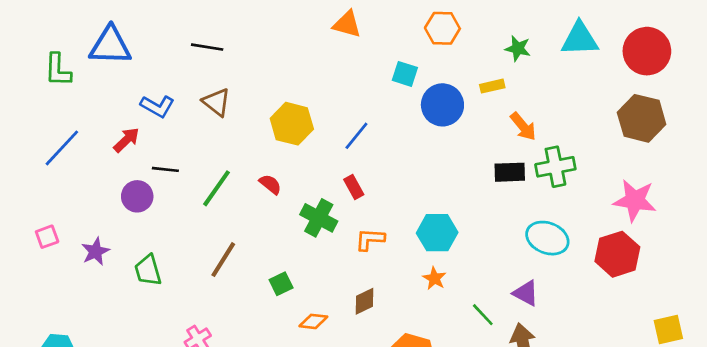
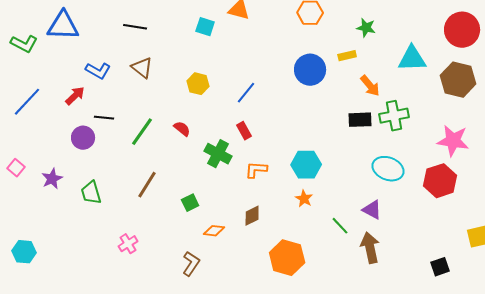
cyan triangle: (580, 39) -> (412, 59), moved
green L-shape: (58, 70) -> (24, 44), turned -64
cyan square: (405, 74) -> (205, 27), moved
yellow hexagon: (292, 124) -> (198, 84), size x0.7
pink square: (47, 237) -> (16, 168), turned -30

